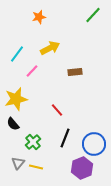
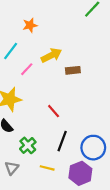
orange star: (39, 17) -> (30, 25), moved
yellow arrow: (50, 48) -> (51, 55), moved
yellow line: (36, 167) -> (47, 168), moved

